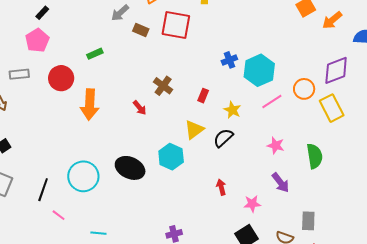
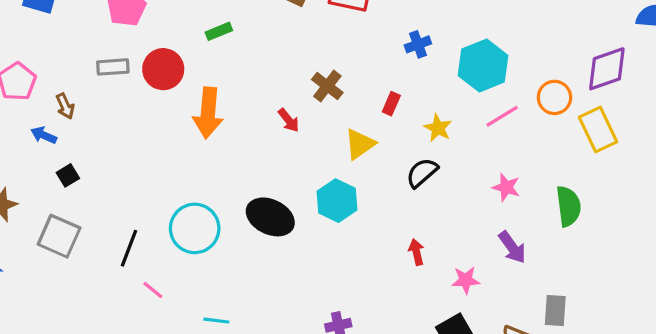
blue cross: (229, 60) -> (418, 44), moved
gray rectangle: (19, 74) -> (113, 67), moved
yellow triangle: (194, 130) -> (360, 144), moved

